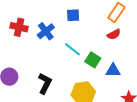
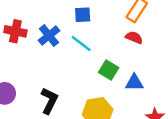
red semicircle: (114, 34) -> (134, 38), turned -128
cyan line: (73, 49) -> (81, 44), moved

